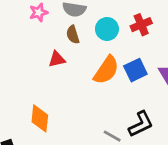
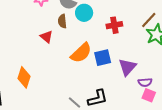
cyan circle: (107, 29) -> (84, 13), moved
red triangle: (57, 59) -> (46, 37), turned 40

